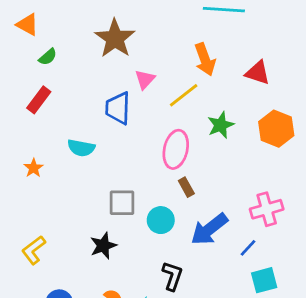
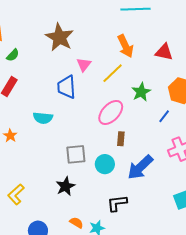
pink ellipse: (176, 149) -> (111, 112), turned 36
brown rectangle: (186, 187) -> (121, 139), turned 40
blue line: (248, 248) -> (164, 116), moved
black L-shape: (172, 276) -> (117, 203), turned -110

